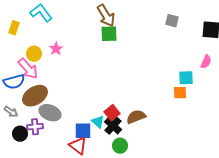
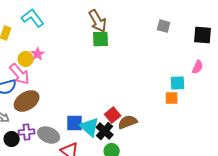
pink star: (56, 49) -> (38, 54), moved
gray ellipse: (50, 113) -> (49, 135), moved
red square: (112, 113) -> (113, 115), moved
cyan triangle: (98, 122) -> (90, 127), size x1.5
blue square: (83, 131) -> (75, 123), moved

